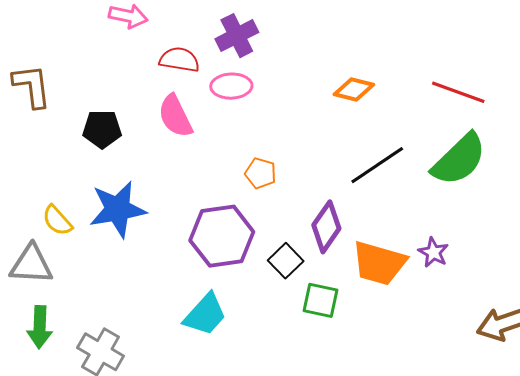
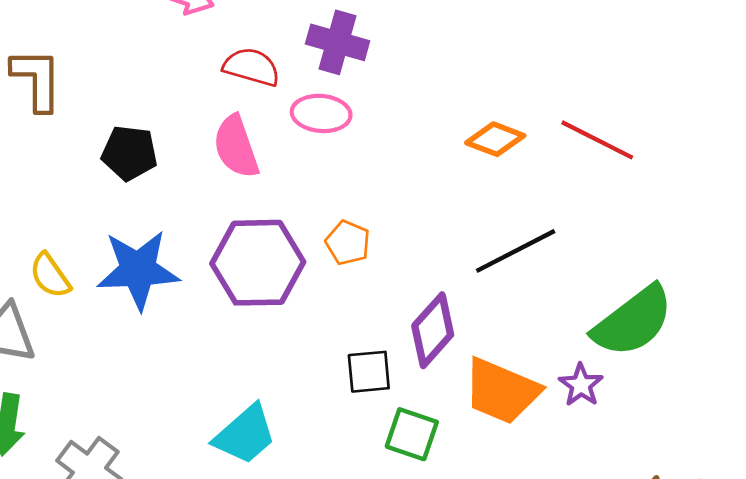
purple cross: (237, 36) -> (338, 42), turned 36
red line: (458, 92) -> (597, 140), moved
green semicircle: (459, 159) -> (633, 321), moved
purple hexagon: (222, 236) -> (258, 263), moved
black square: (286, 261) -> (369, 372), turned 32

